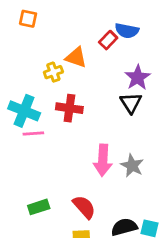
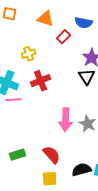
red rectangle: (108, 40) -> (64, 37), moved
orange triangle: (76, 57) -> (46, 19), moved
red cross: (69, 108) -> (41, 81), turned -30

